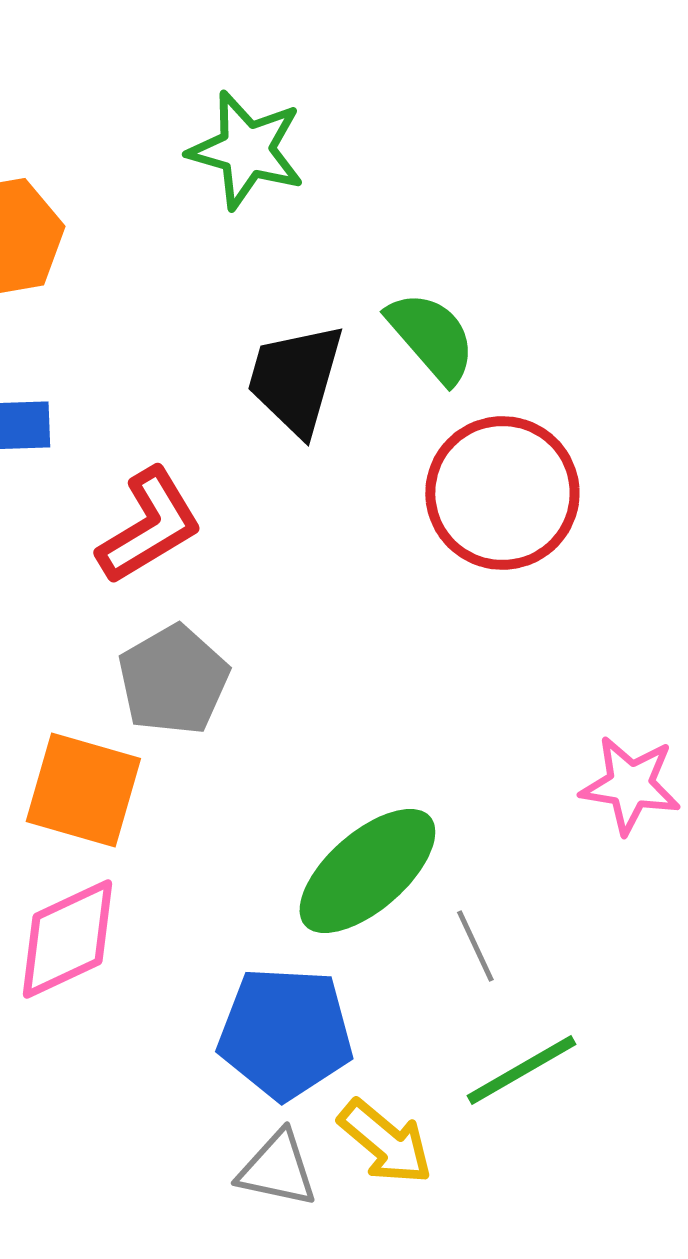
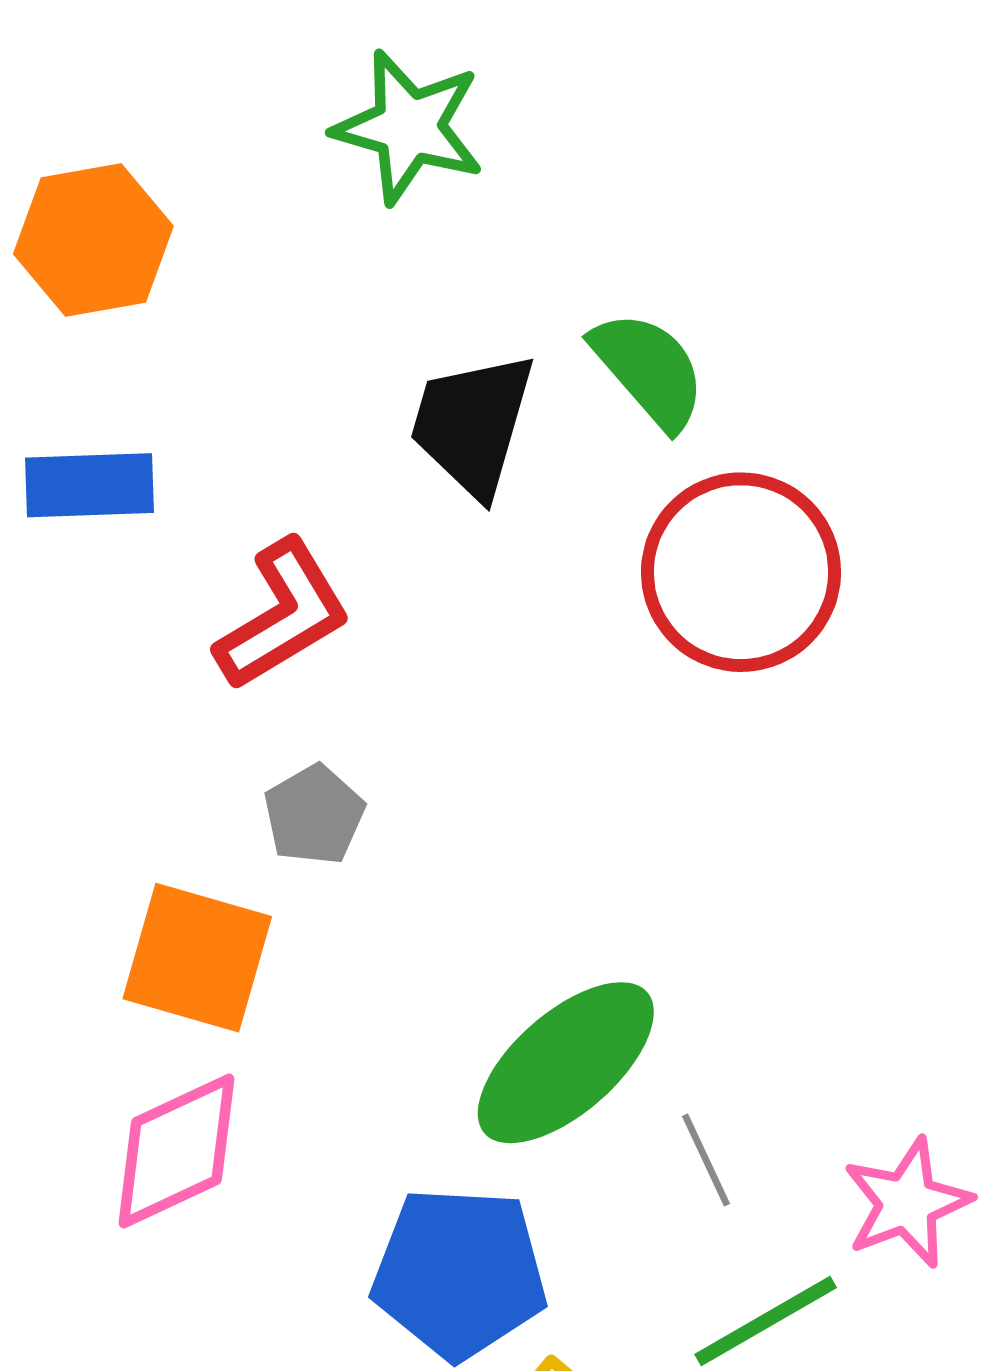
gray pentagon: (173, 680) -> (314, 815), size x0.7
pink star: (630, 785) -> (907, 1203), moved, turned -30

